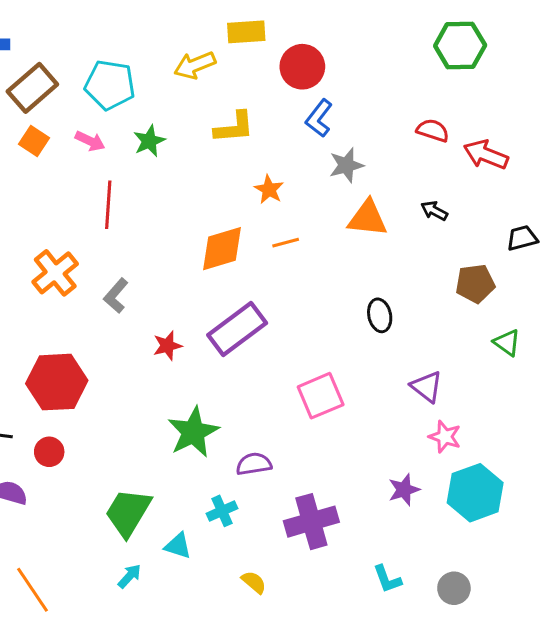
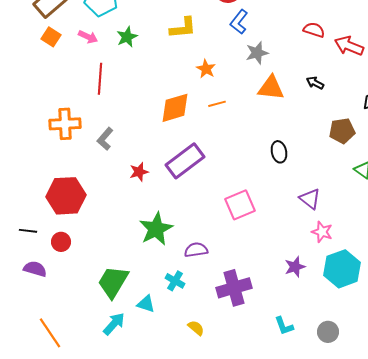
orange cross: (55, 273) -> (65, 124), turned 36
cyan cross: (222, 511) -> (175, 281), turned -36
cyan arrow: (130, 576) -> (114, 324), size x1.4

